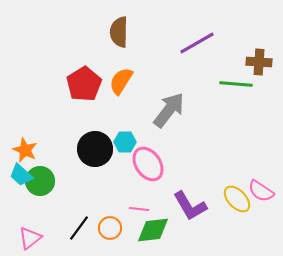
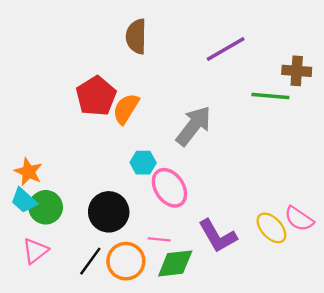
orange semicircle: (121, 81) -> (126, 109), moved
black circle: (95, 149) -> (109, 212), moved
orange circle: (110, 228) -> (126, 261), size x1.4
pink triangle: (30, 238) -> (35, 251), moved

